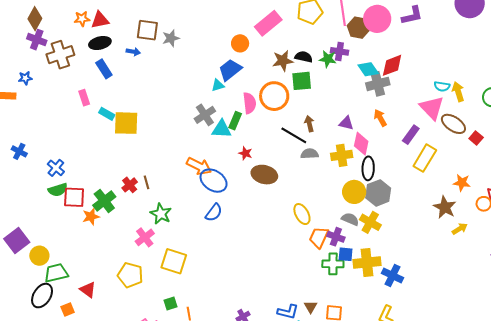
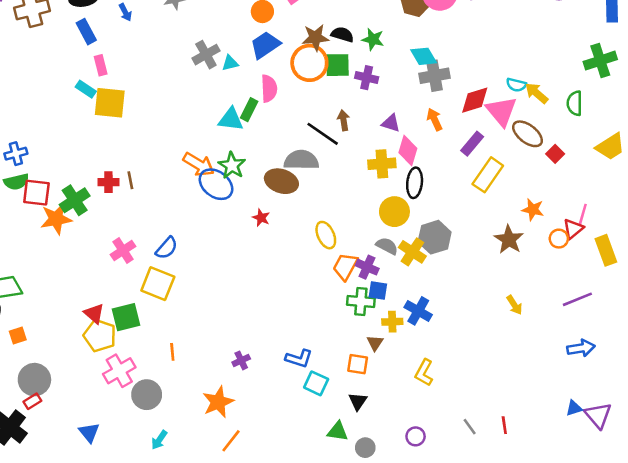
purple cross: (339, 51) -> (367, 78), moved
blue arrow: (133, 52) -> (125, 12), turned 48
red diamond: (392, 65) -> (475, 100), moved
blue trapezoid: (230, 70) -> (265, 45), moved
yellow arrow: (458, 92) -> (536, 93), turned -36
orange circle: (274, 96) -> (309, 63), moved
pink rectangle: (84, 98) -> (101, 65), moved
gray cross: (205, 115) -> (206, 55), moved
red star: (245, 153) -> (261, 218), moved
gray semicircle: (310, 154) -> (301, 160), moved, size x1.5
blue cross: (56, 168) -> (16, 154), turned 30
red cross: (130, 185) -> (108, 182), turned 35
gray hexagon: (378, 193) -> (435, 237), moved
blue semicircle: (214, 213) -> (167, 248), moved
green star: (161, 214) -> (232, 166), moved
orange star: (91, 217) -> (56, 219), size x1.4
yellow arrow: (460, 229) -> (514, 305), moved, turned 84
yellow cross: (367, 262) -> (392, 322), moved, size x0.6
yellow pentagon: (130, 275) -> (100, 336), moved
blue cross: (392, 275) -> (418, 311), moved
red triangle: (88, 290) -> (94, 314), moved
green square: (170, 303) -> (126, 317), moved, size x1.6
brown triangle: (311, 307) -> (375, 343), moved

